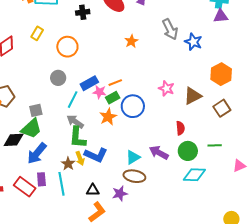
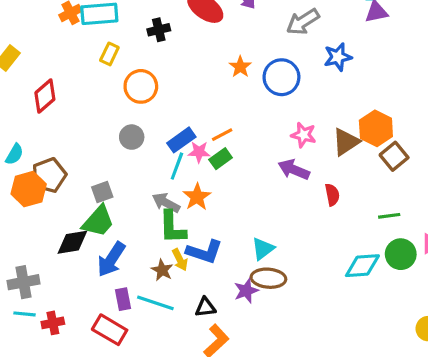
gray arrow: (170, 29) -> (303, 22), moved, turned 90
yellow rectangle: (37, 33) -> (109, 54), moved
blue star: (193, 42) -> (338, 57), turned -30
orange hexagon: (221, 74) -> (376, 128), moved
cyan line: (73, 100) -> (177, 166), moved
blue circle: (133, 106) -> (281, 77), moved
orange star: (108, 117) -> (197, 197), moved
green circle: (188, 151) -> (401, 254), moved
purple arrow: (159, 153) -> (294, 170), moved
cyan line: (62, 184) -> (155, 303), turned -55
red rectangle: (25, 187) -> (110, 330), moved
purple star: (120, 194) -> (246, 291), moved

